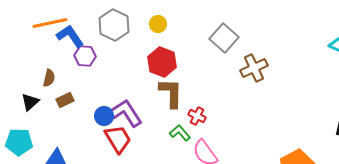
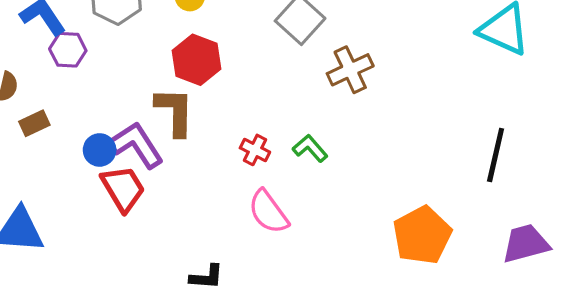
brown L-shape: (171, 93) -> (175, 112), moved
green L-shape: (180, 133) -> (310, 148), moved

